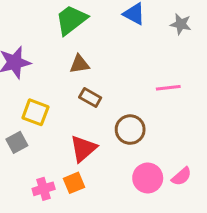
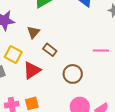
brown triangle: (79, 64) -> (33, 32), moved, turned -48
red triangle: (83, 149) -> (32, 70), moved

